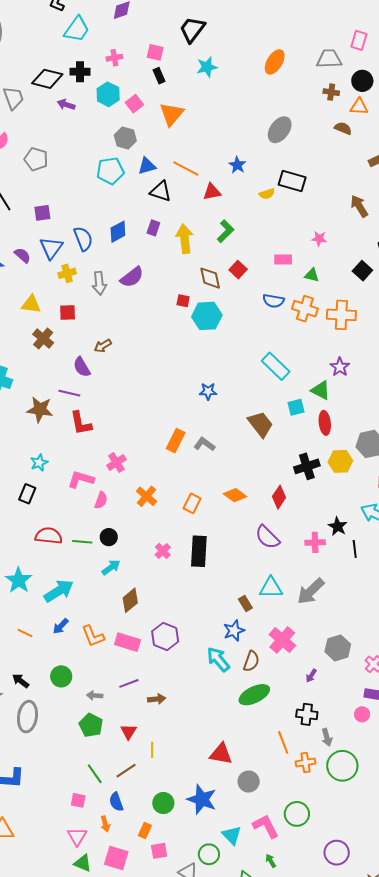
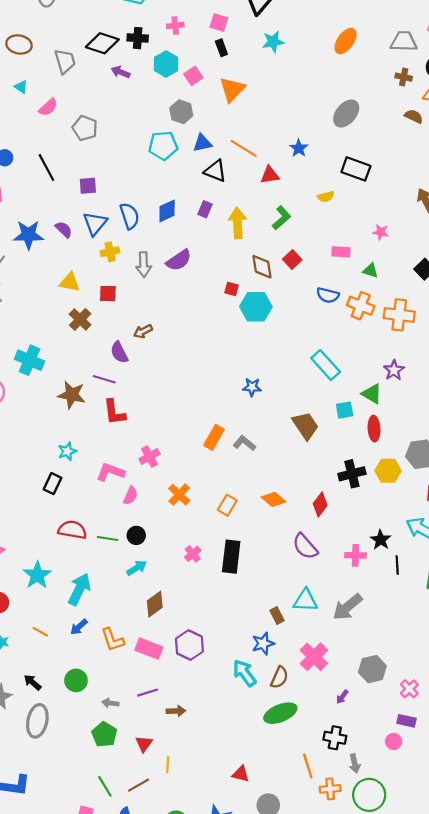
yellow semicircle: (267, 194) -> (326, 197), moved
cyan arrow: (59, 591) -> (79, 589), turned -36
red triangle: (221, 754) -> (241, 774), size x0.7

